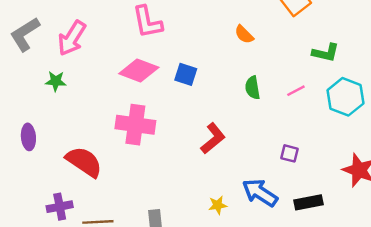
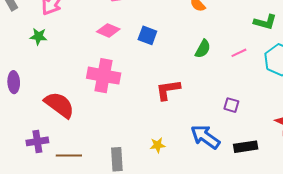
pink diamond: (139, 71) -> (108, 30), size x0.7
green semicircle: (253, 88) -> (203, 49), turned -144
red L-shape: (213, 138) -> (168, 90), turned -152
yellow star: (218, 205) -> (158, 145), moved

